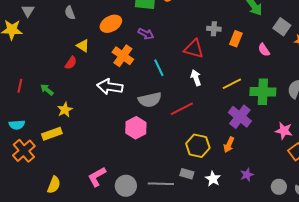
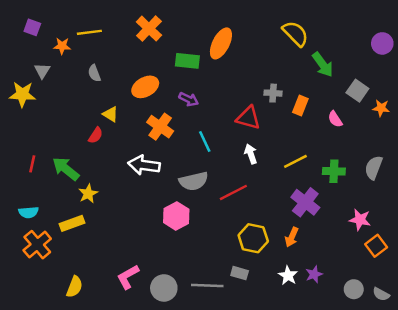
green arrow: (47, 90) -> (66, 169), size x1.6
green cross: (263, 92) -> (334, 171), size x0.7
white star: (213, 179) -> (288, 276), moved

